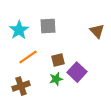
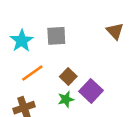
brown triangle: (97, 31) -> (115, 31), moved
brown square: (58, 60) -> (68, 77), turned -32

